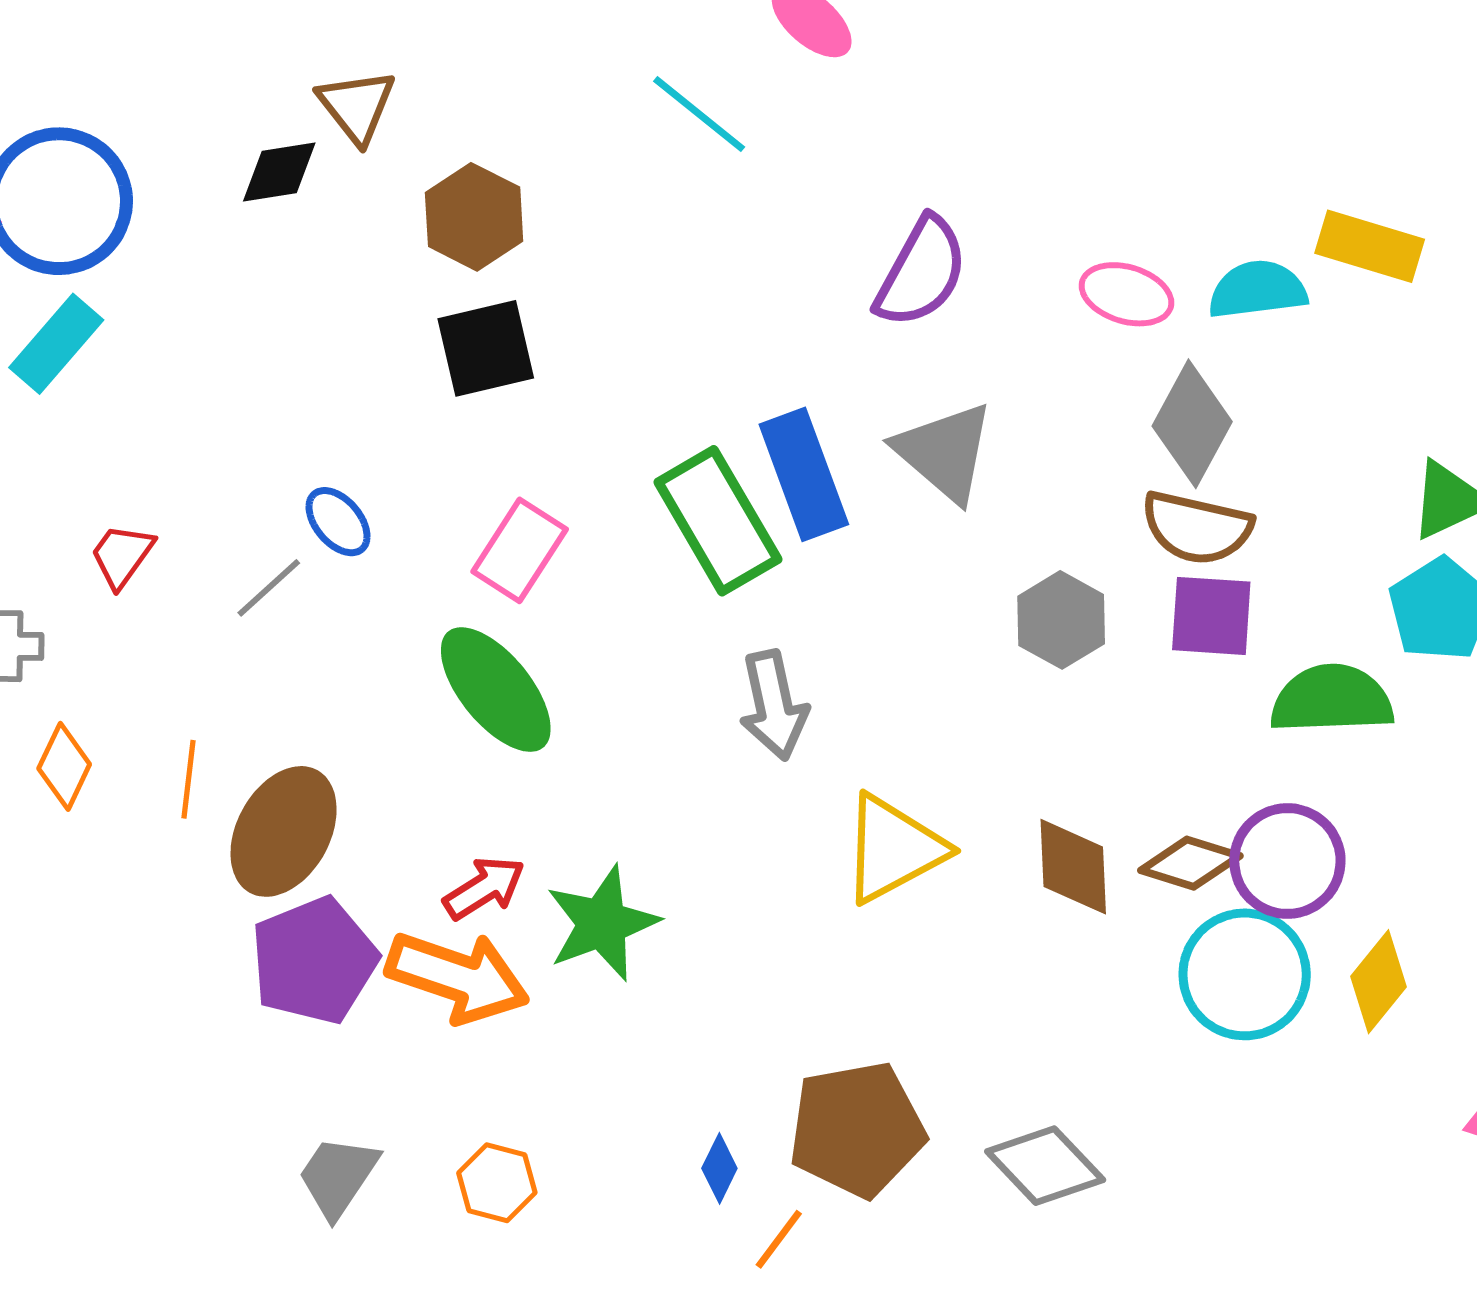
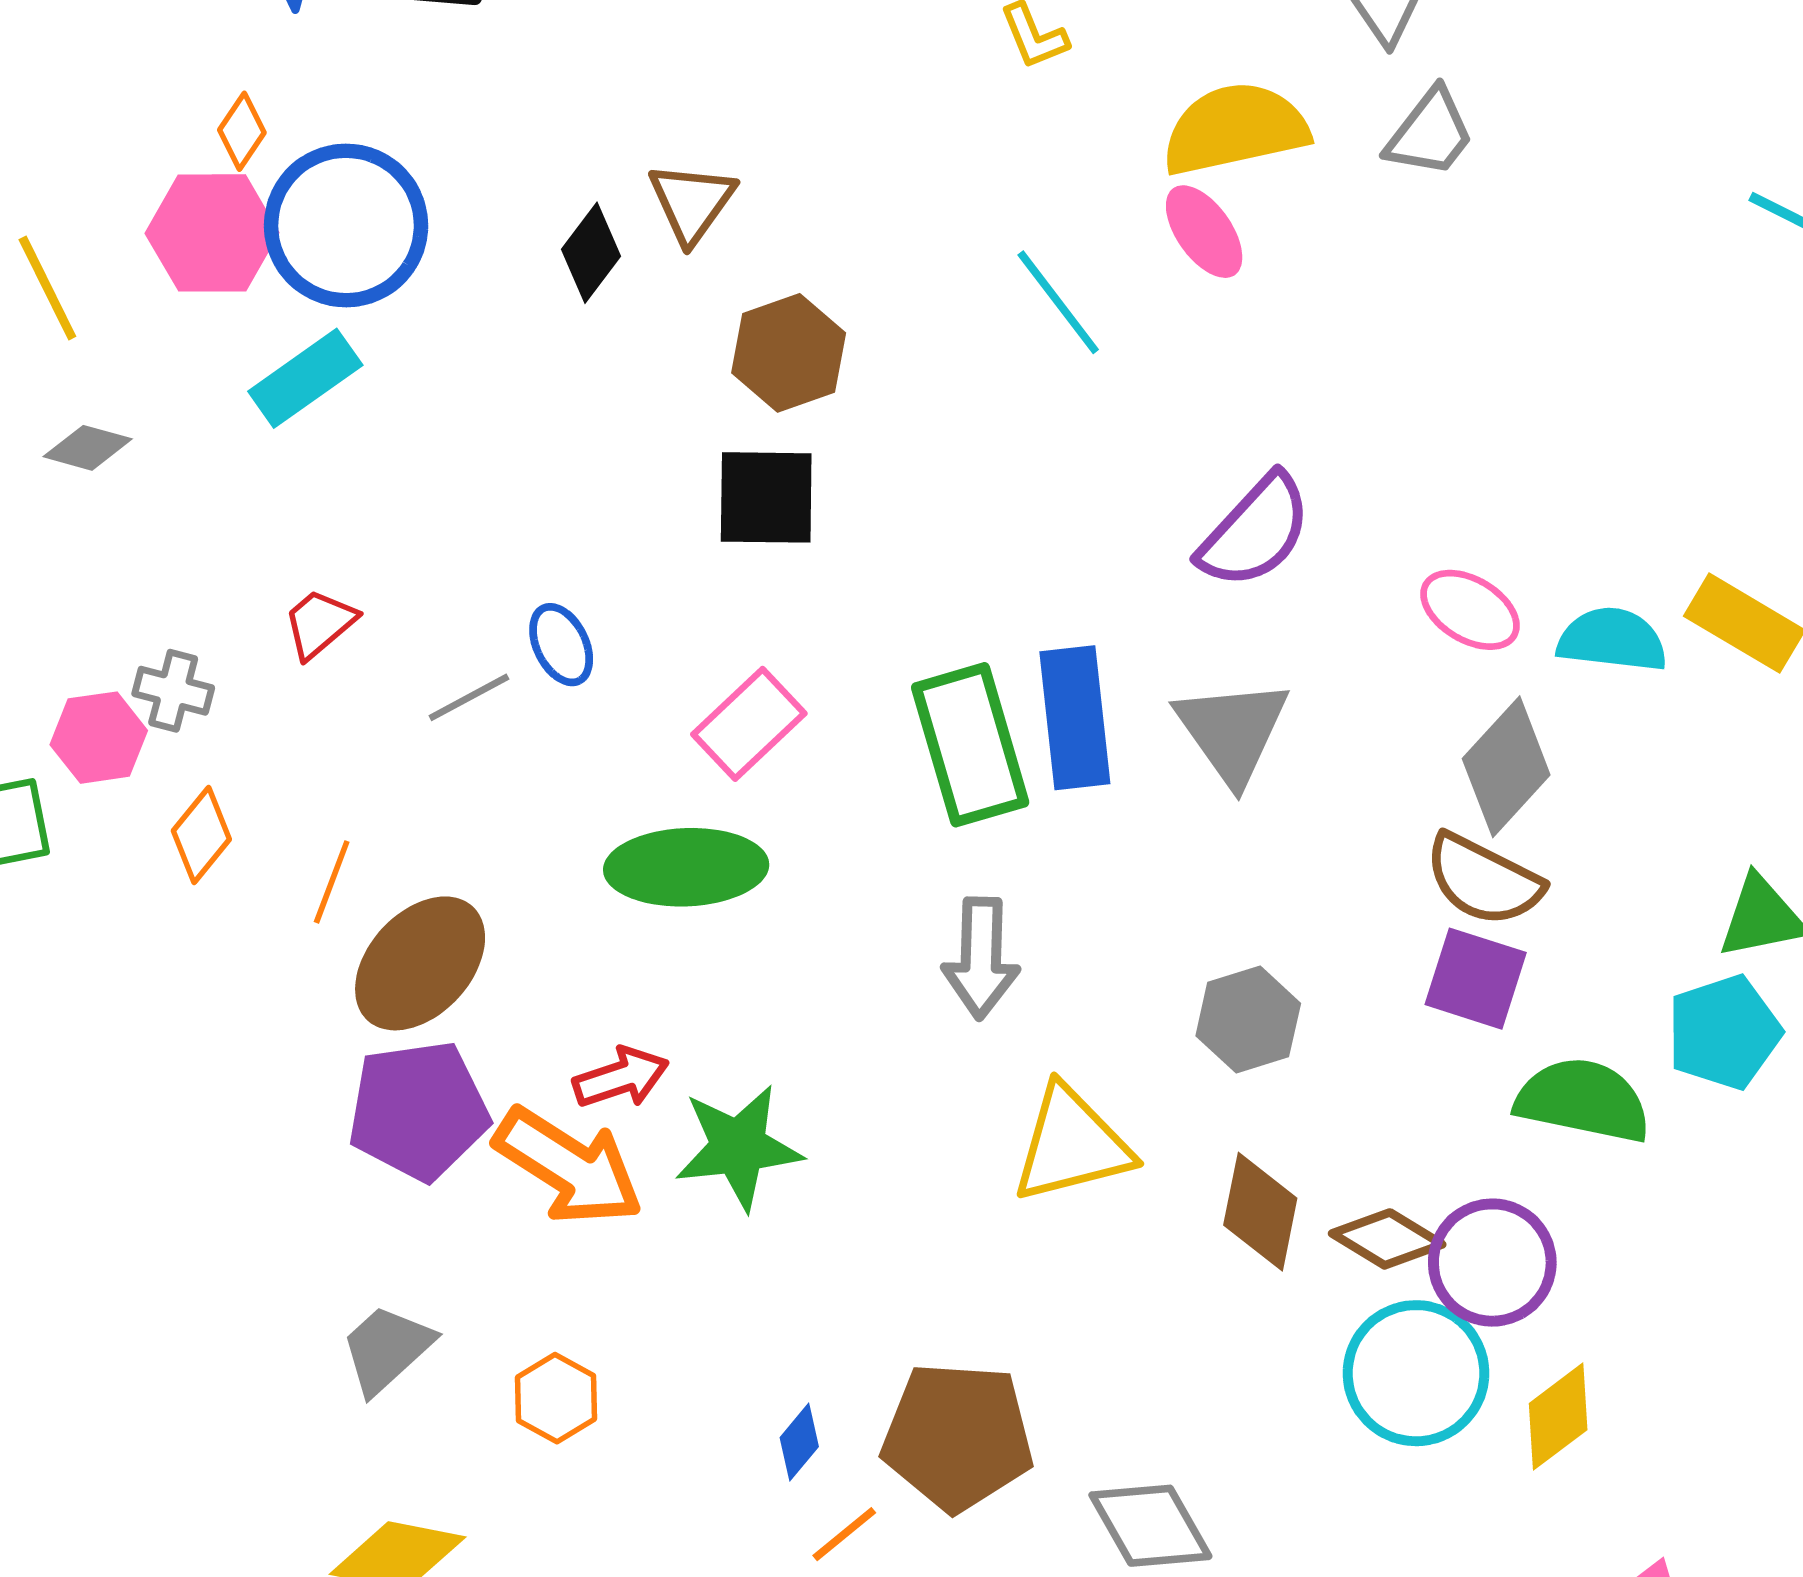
black diamond: (279, 172) -> (591, 253), turned -58
gray hexagon: (1061, 620) -> (1248, 1020), moved
green ellipse: (496, 690) -> (686, 867), turned -67

